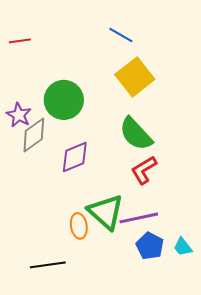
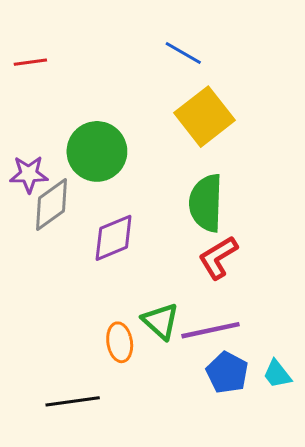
purple star: (19, 115) -> (29, 174), turned -30
green semicircle: (136, 134) -> (206, 203), turned 45
green triangle: (106, 212) -> (161, 321), size x0.7

